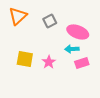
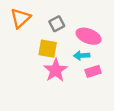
yellow square: (25, 59) -> (48, 49), moved
pink star: (49, 62) -> (56, 70), size x1.5

